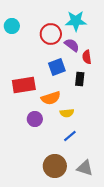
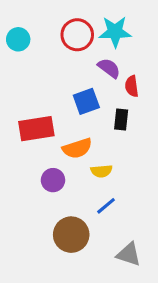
red circle: (51, 34) -> (77, 35), moved
brown circle: (55, 166) -> (71, 235), moved

